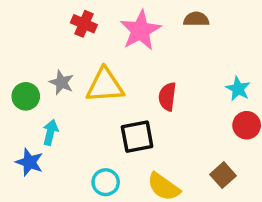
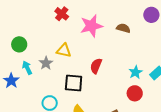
gray star: (61, 82) -> (46, 63), moved
yellow triangle: (105, 85) -> (64, 50), size x0.7
cyan arrow: (50, 132) -> (27, 68), turned -56

